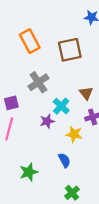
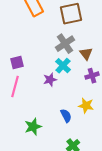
gray cross: (38, 82) -> (65, 44), moved
yellow star: (74, 134) -> (86, 106), moved

